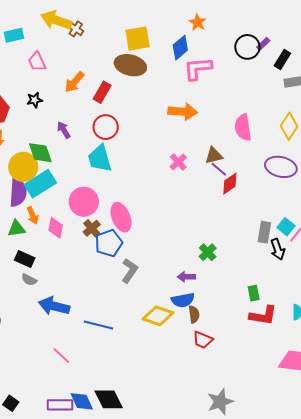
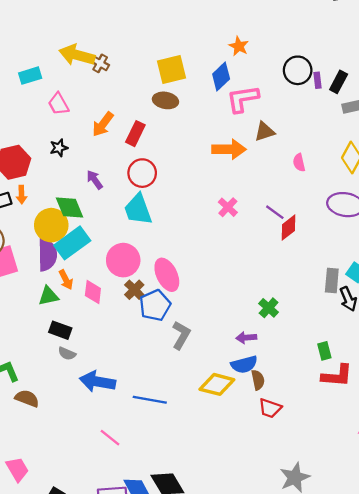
purple rectangle: (263, 44) -> (317, 80), moved, turned -48
brown ellipse: (130, 65) -> (165, 100), size x0.7
pink semicircle: (243, 127) -> (299, 163), size x0.6
brown triangle: (214, 156) -> (265, 132), moved

